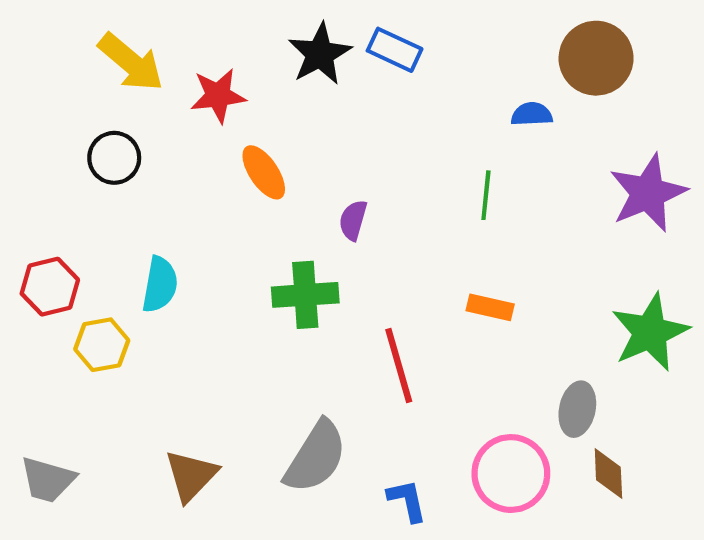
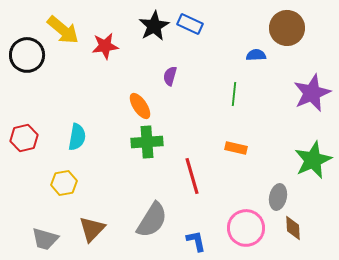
black circle: (114, 158) -> (27, 55), moved, size x1.4
orange ellipse: (264, 172) -> (140, 106), moved
purple semicircle: (353, 220) -> (170, 76), moved
yellow hexagon: (102, 345) -> (64, 183), moved
gray trapezoid: (48, 480) -> (45, 239), moved

